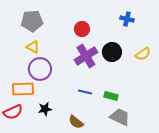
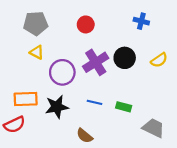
red circle: (82, 29) -> (86, 24), moved
purple circle: (40, 69) -> (62, 72), moved
black star: (45, 109) -> (57, 107), moved, size x1.5
gray trapezoid: (120, 117) -> (154, 128), moved

